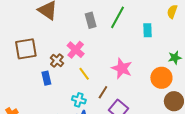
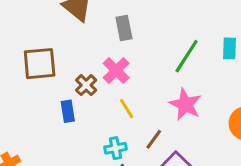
green line: (117, 17) -> (187, 56), moved
gray rectangle: (91, 20) -> (124, 28), moved
cyan cross: (79, 100) -> (115, 148), turned -32

